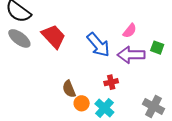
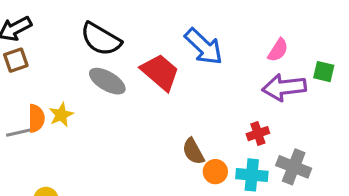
blue arrow: (98, 45) -> (204, 47), moved
gray cross: (153, 106) -> (294, 167), moved
cyan cross: (104, 108) -> (252, 175), turned -30

